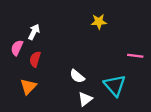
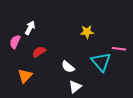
yellow star: (99, 22) -> (87, 32), moved
red semicircle: (35, 59) -> (39, 52), moved, turned 40
cyan triangle: (115, 85) -> (101, 62), moved

